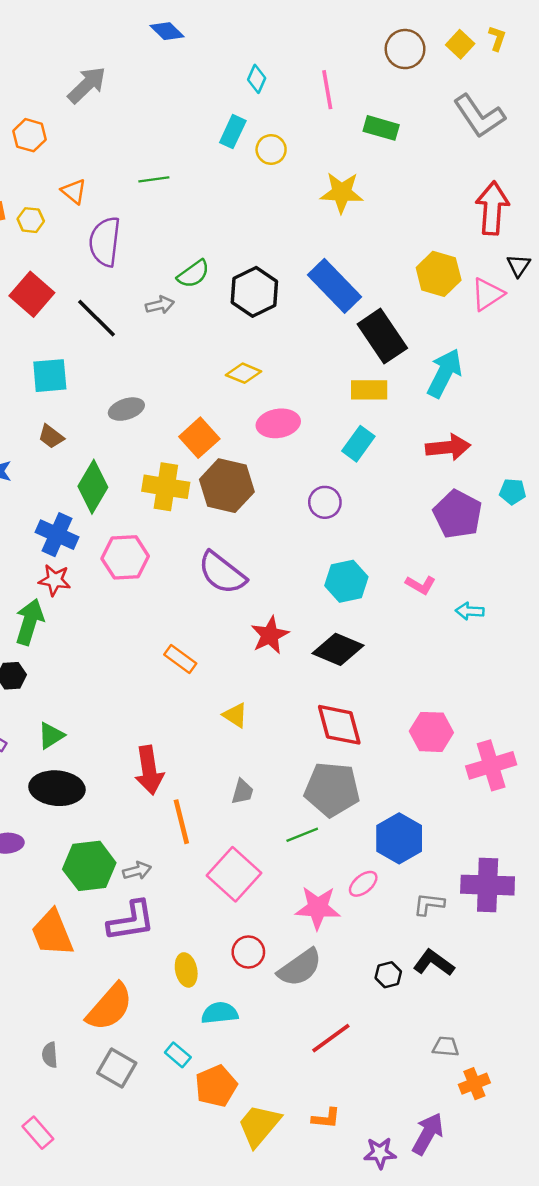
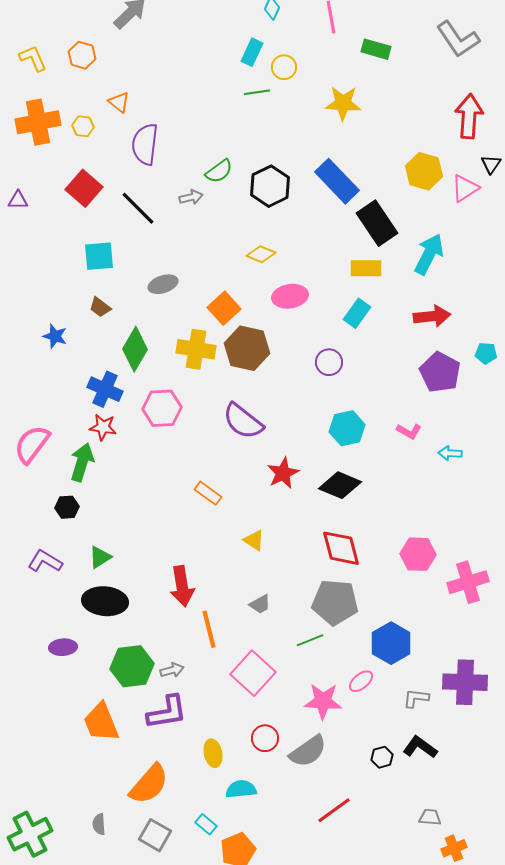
green line: (154, 179) -> (257, 92), moved
gray trapezoid: (242, 792) -> (260, 604), turned 45

